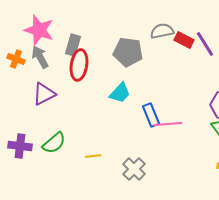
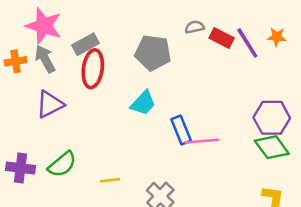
gray semicircle: (162, 31) -> (195, 27), size x0.7
gray rectangle: (73, 45) -> (85, 44), turned 45
orange cross: (16, 59) -> (16, 61), turned -30

